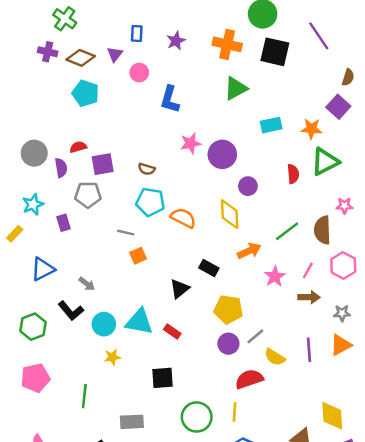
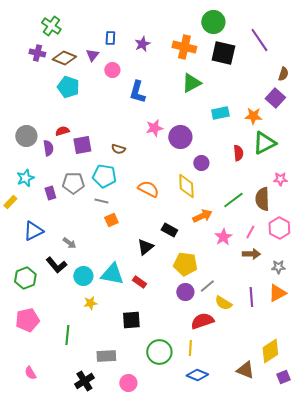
gray pentagon: (88, 195) -> (73, 183), moved
cyan pentagon: (150, 202) -> (104, 176), moved
yellow diamond: (332, 416) -> (270, 351), turned 60

